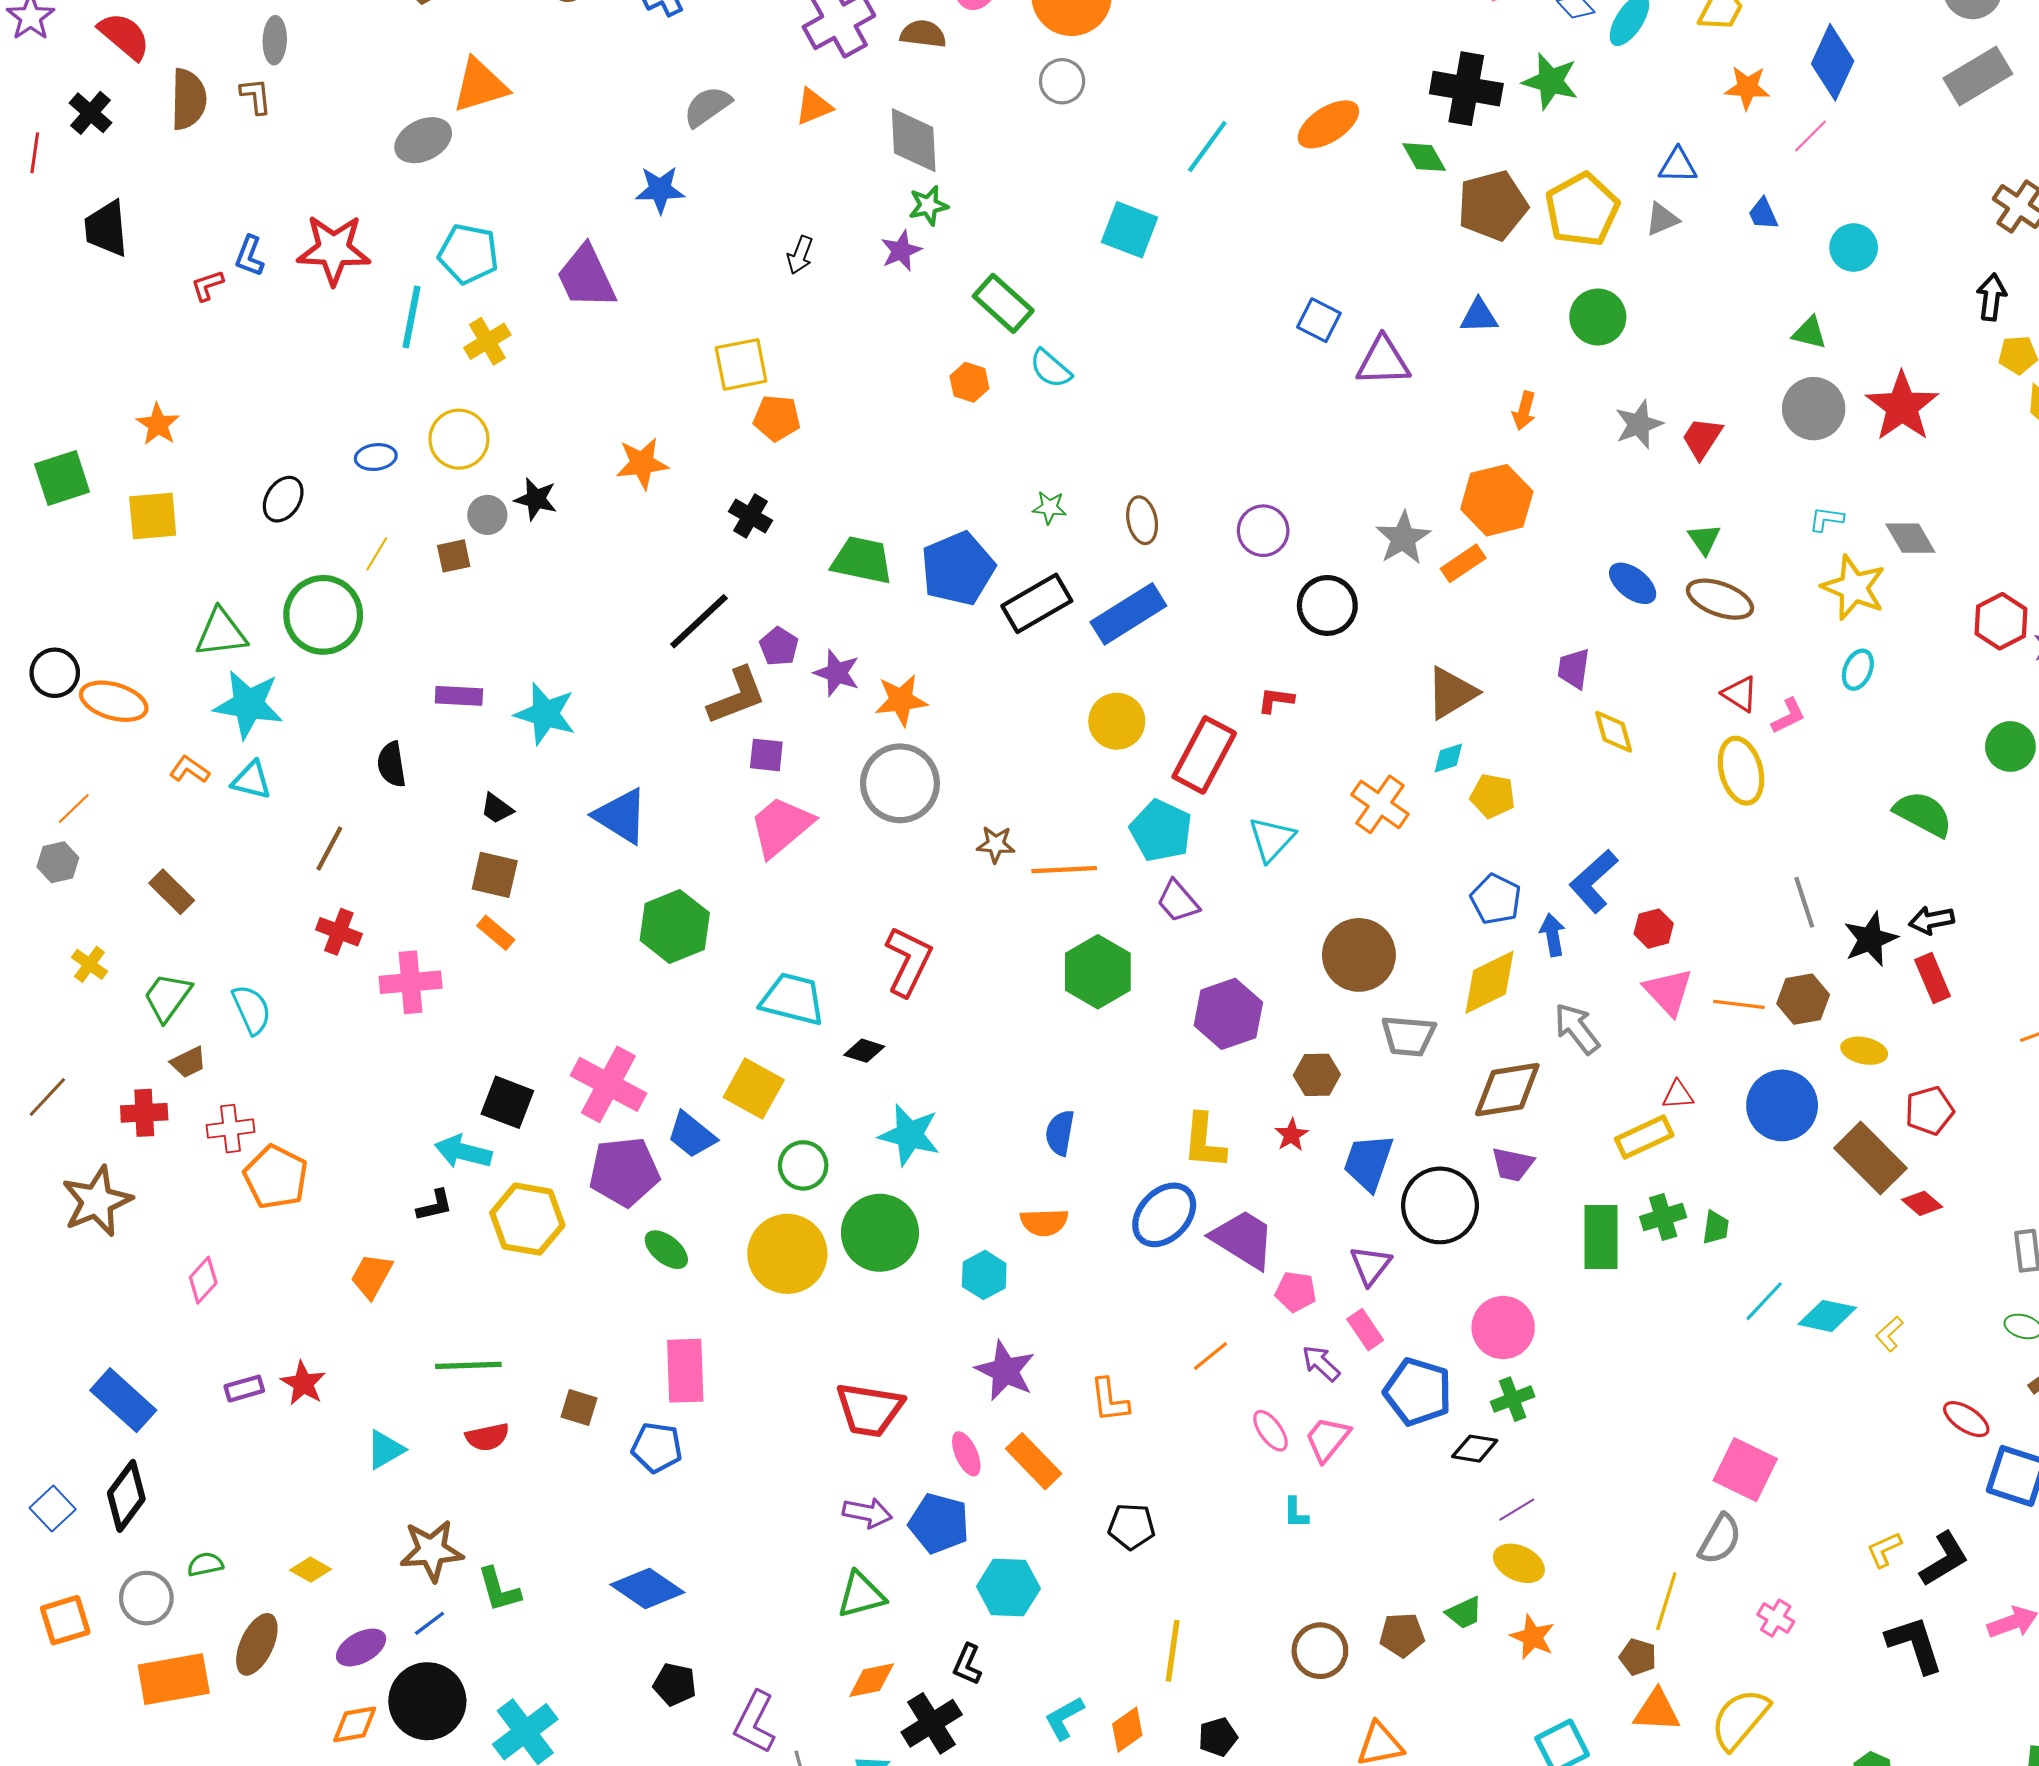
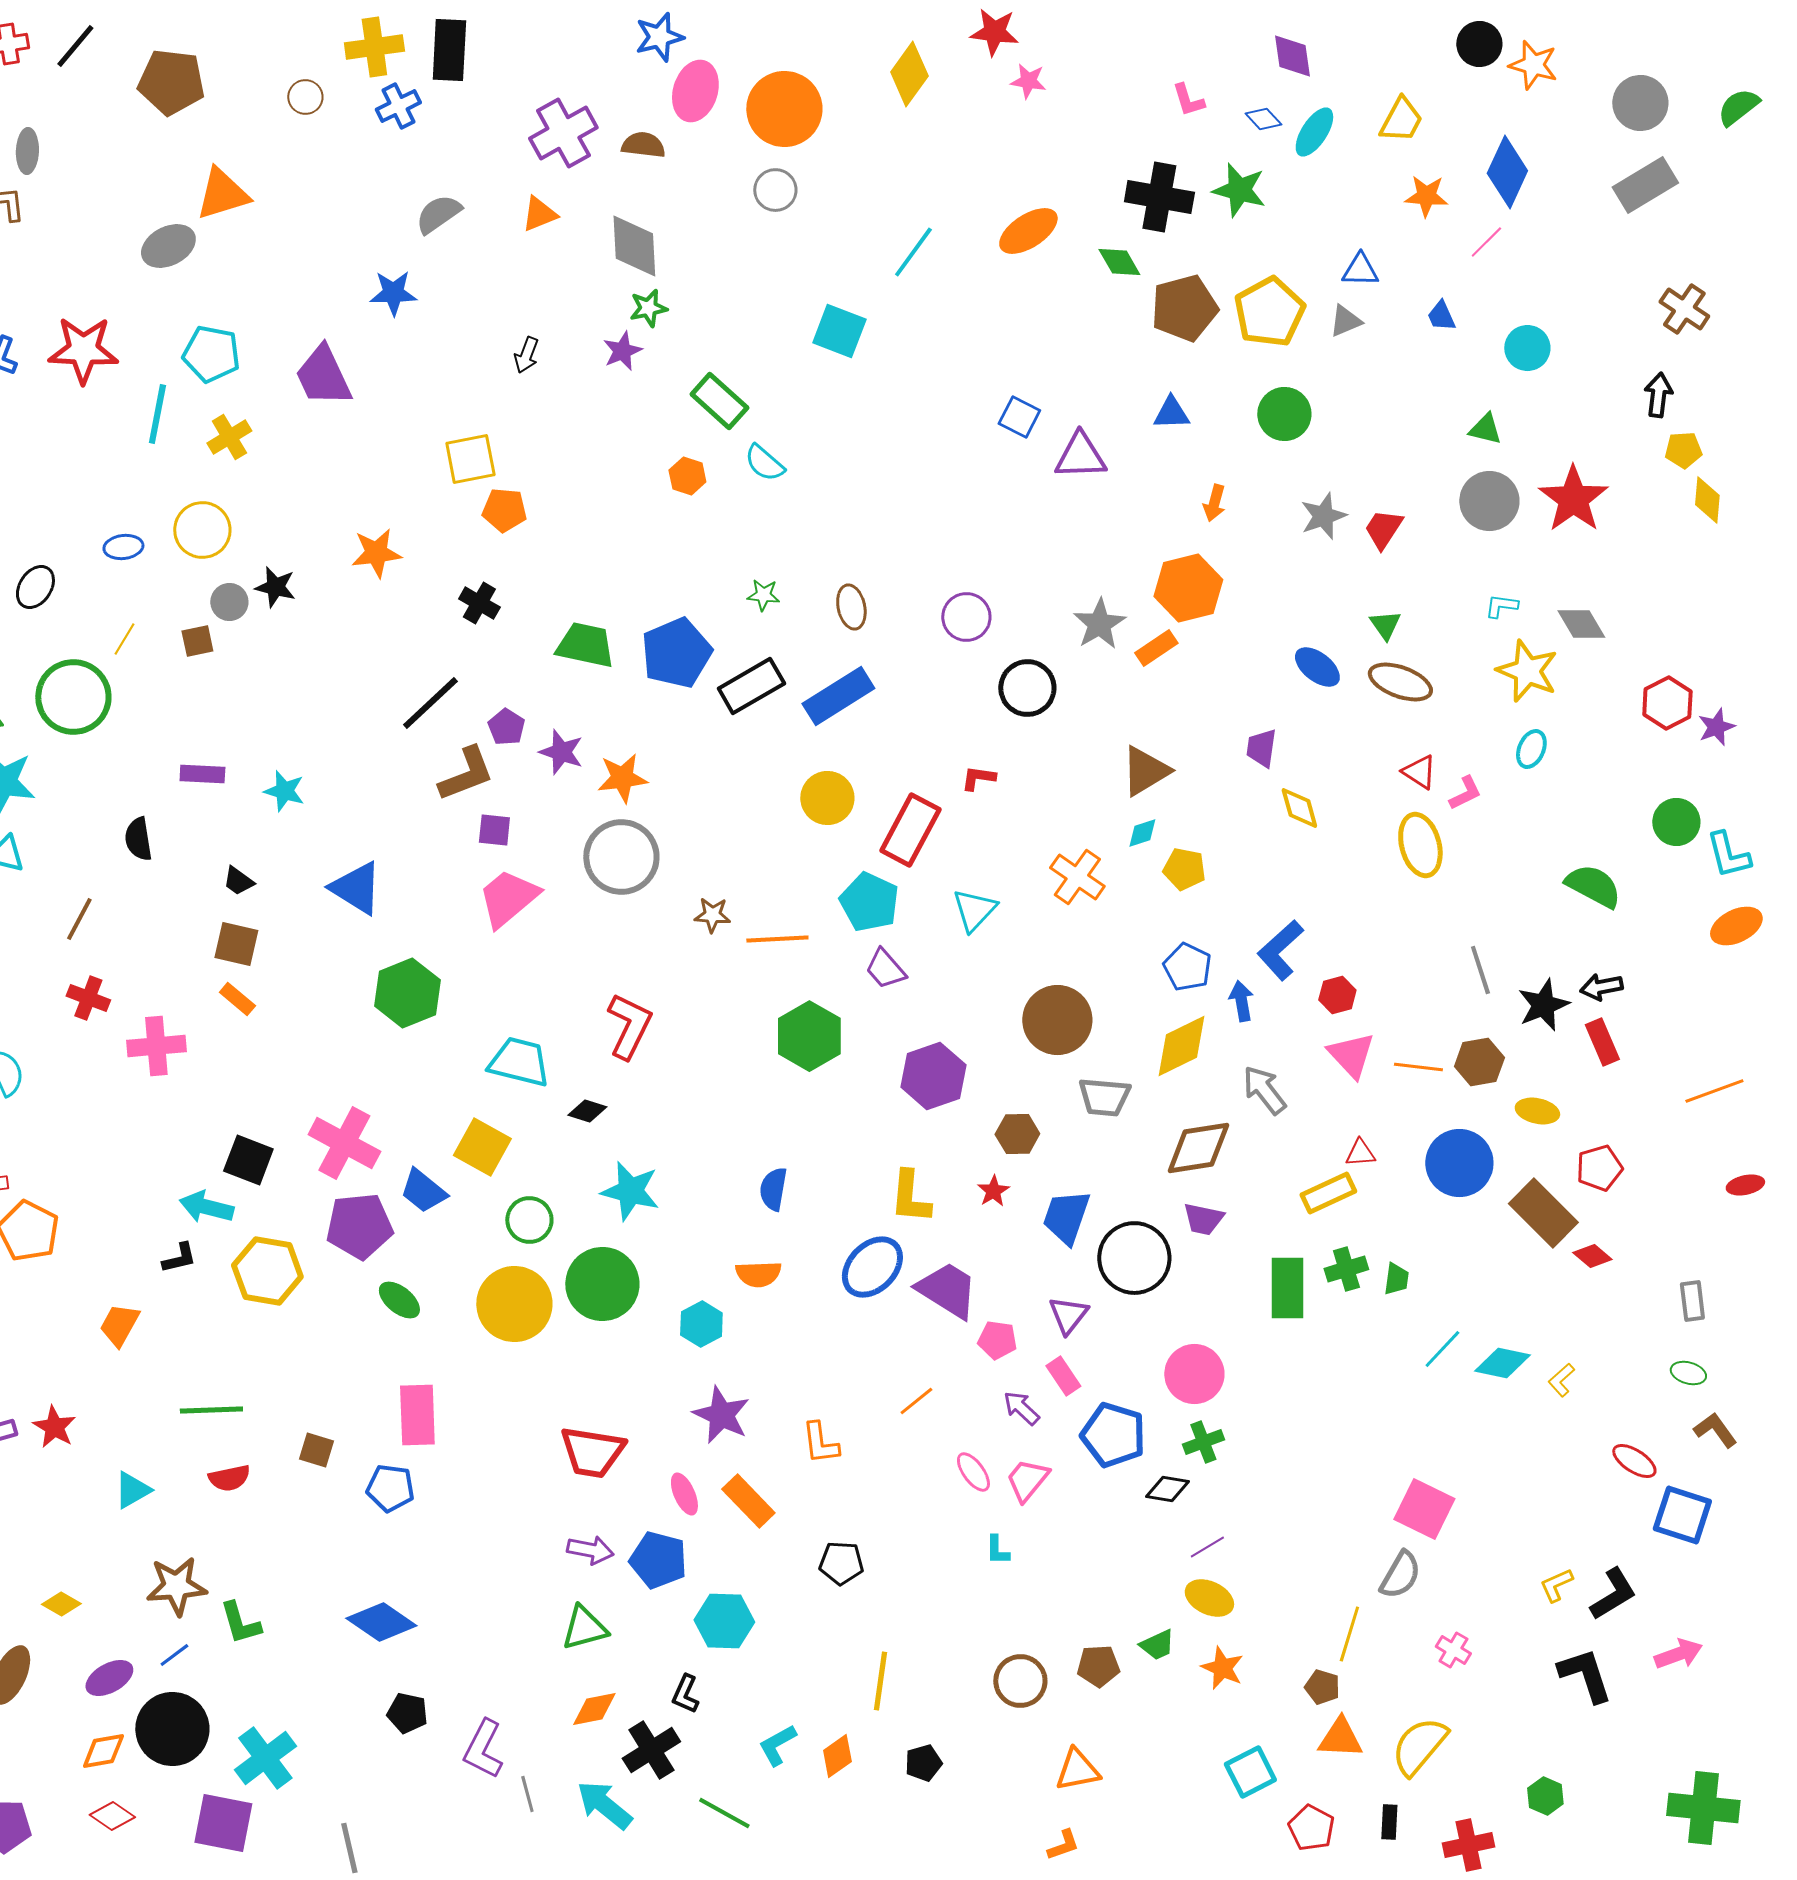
cyan star: (545, 714) -> (284, 791), size x0.7

